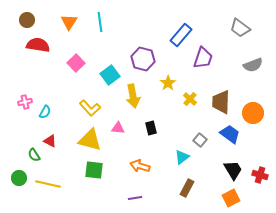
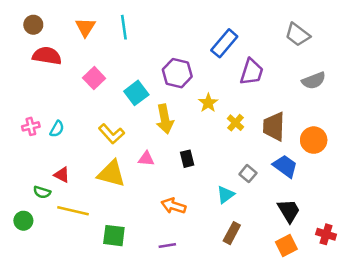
cyan semicircle: (45, 112) -> (57, 129), moved
green semicircle: (34, 155) -> (42, 192), turned -40
green square: (94, 170) -> (114, 236), moved
red cross: (260, 175) -> (326, 234), moved
yellow line: (48, 184) -> (73, 211), moved

